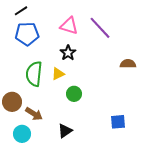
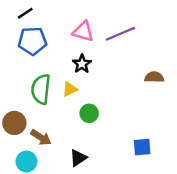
purple line: (100, 28) -> (120, 34), turned -70

